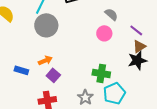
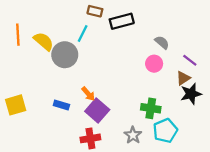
gray circle: (46, 25) -> (65, 55), moved
brown triangle: (139, 46) -> (183, 78), moved
orange arrow: (45, 60) -> (88, 94), turned 72
purple square: (53, 75) -> (97, 111), size x1.5

